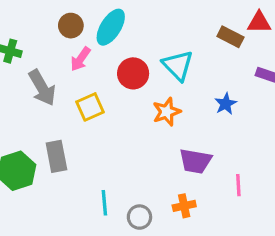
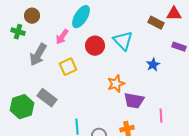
brown circle: (71, 26) -> (32, 16), moved
gray arrow: (42, 88) -> (38, 55), turned 60
orange star: (167, 112) -> (116, 84), moved
gray rectangle: (56, 156) -> (47, 98), turned -42

